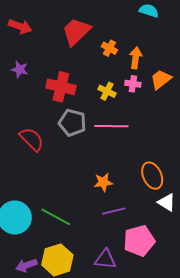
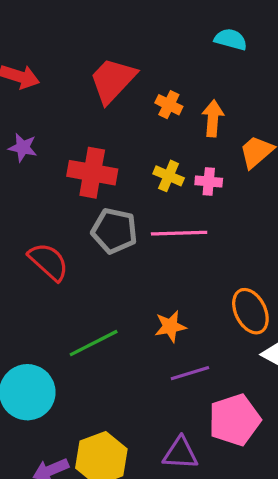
pink cross: (133, 84) -> (209, 181), moved
green line: (56, 217) -> (94, 343), moved, turned -52

